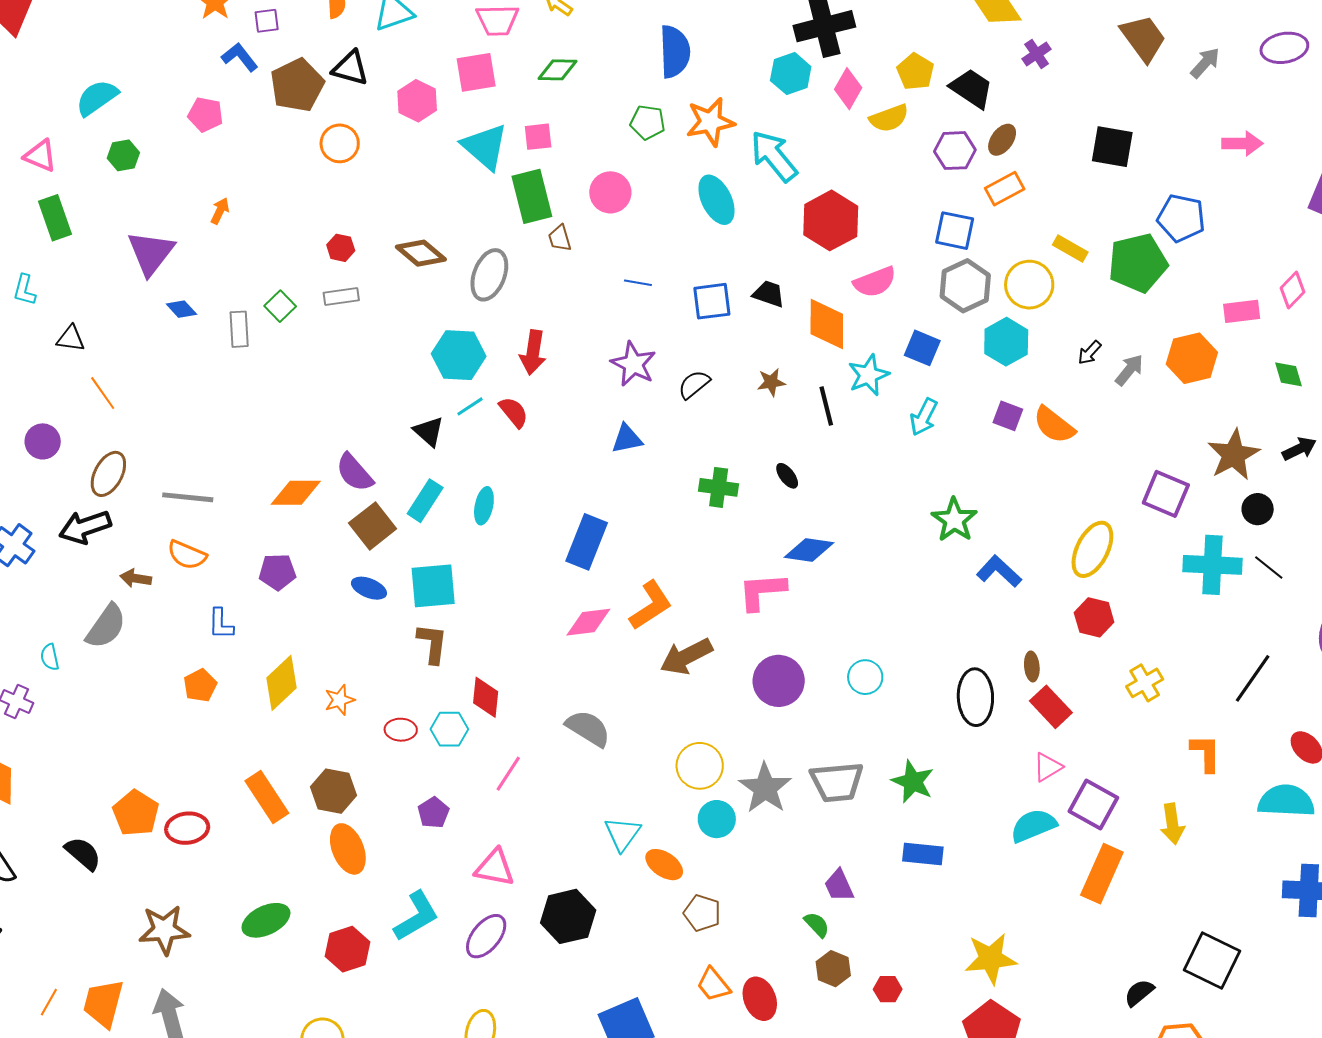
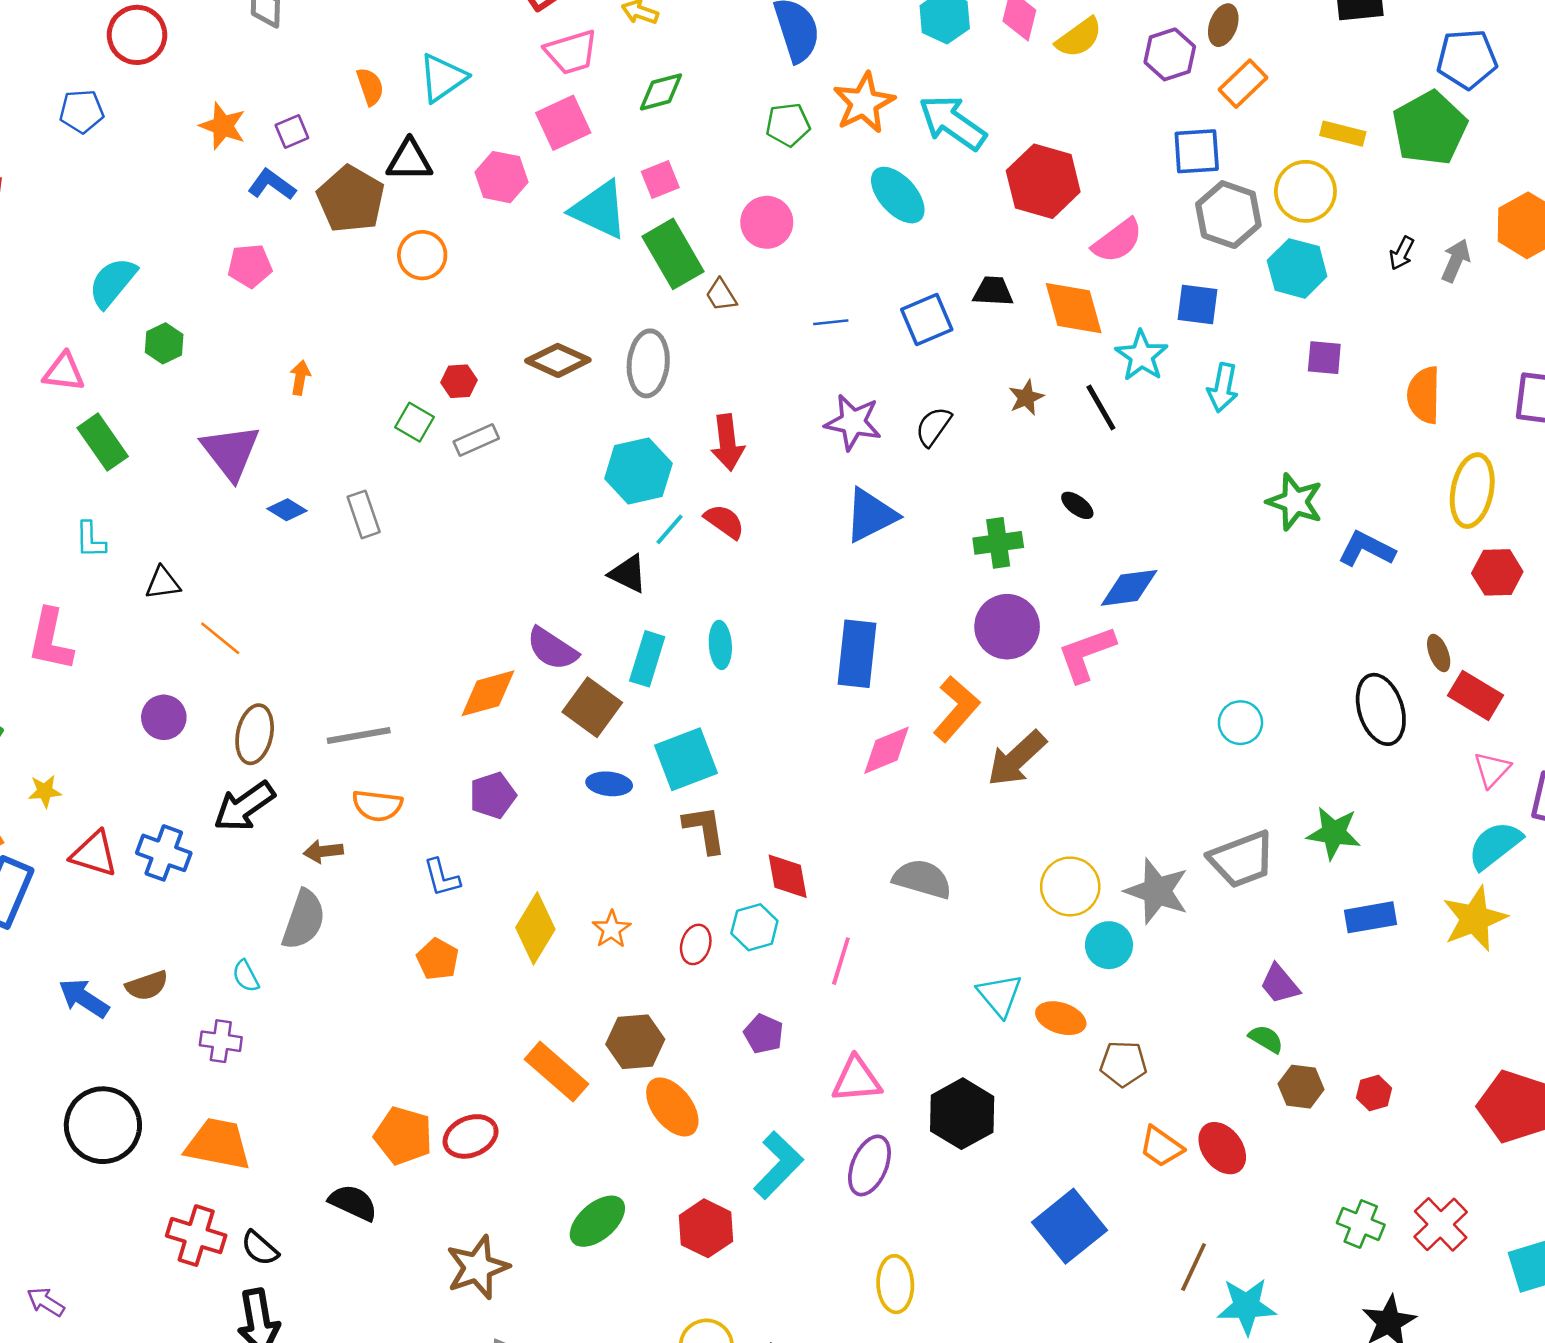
green square: (280, 306) -> (415, 422), moved
orange semicircle: (1054, 425) -> (1424, 395), moved, turned 69
blue triangle: (627, 439) -> (871, 515), size x1.4
purple circle: (779, 681) -> (1007, 627), moved
red ellipse: (401, 730) -> (696, 944), turned -60
yellow star: (991, 959) -> (1475, 919), moved

